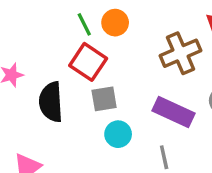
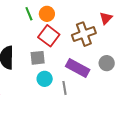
red square: (88, 62) -> (49, 36), moved
gray line: (164, 157) -> (65, 88), moved

